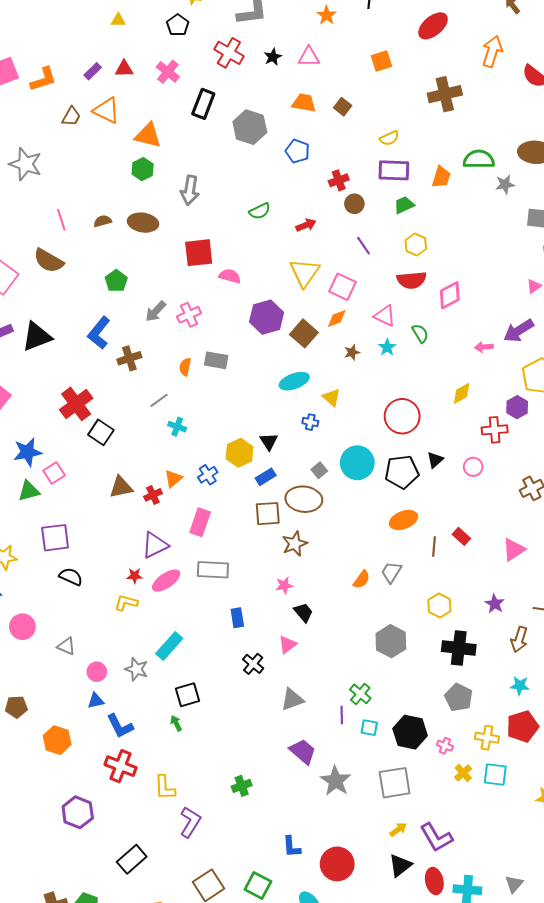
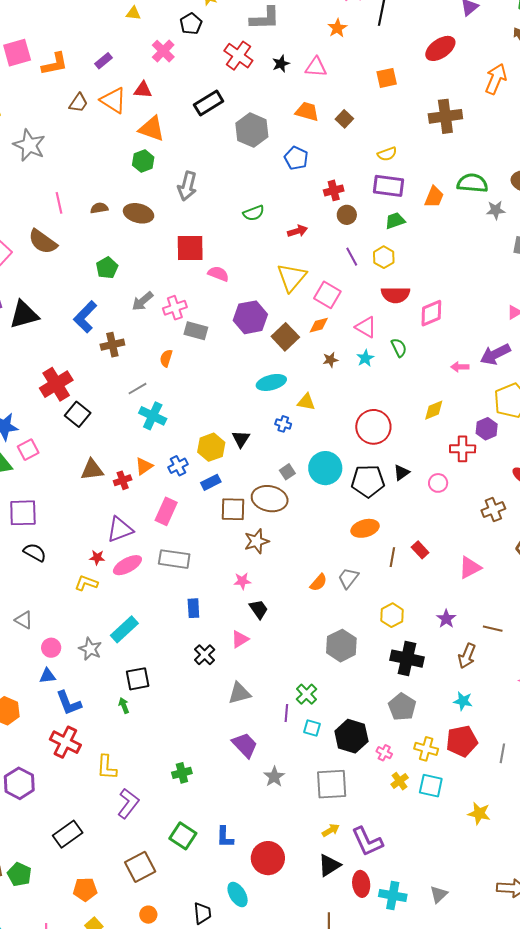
red triangle: (124, 69) -> (143, 90), moved
pink cross: (168, 72) -> (163, 51), moved
black rectangle: (203, 104) -> (209, 103), turned 32
yellow hexagon: (416, 244) -> (384, 257), moved
gray rectangle: (216, 360) -> (196, 331), moved
yellow triangle: (332, 397) -> (306, 402), turned -36
cyan cross: (177, 427) -> (153, 416), size x1.5
blue rectangle: (266, 477) -> (211, 482), moved
gray star: (336, 781) -> (274, 777), size x0.7
green square: (258, 886) -> (183, 836), moved

